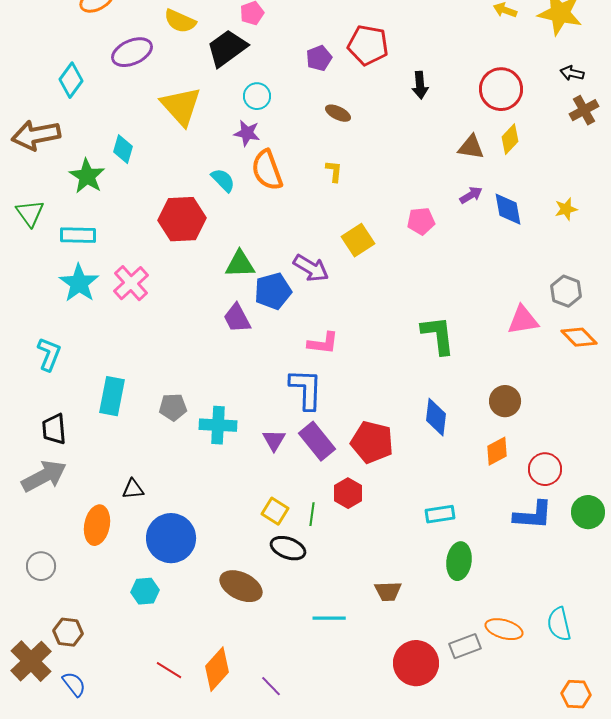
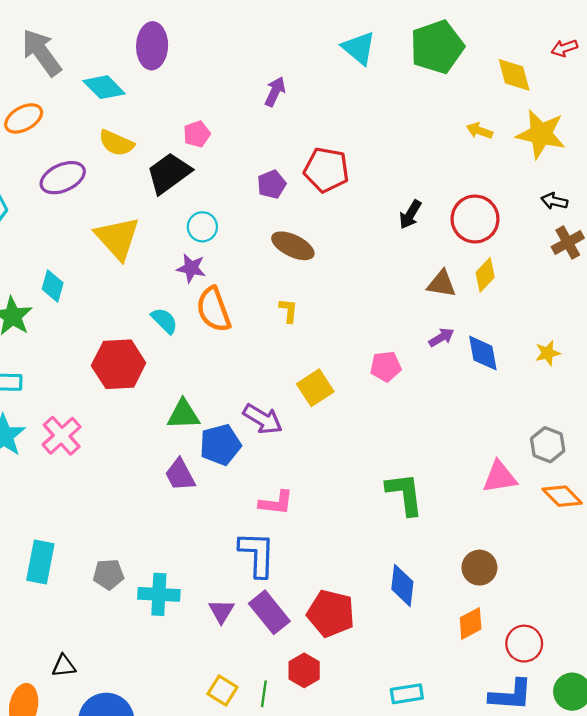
black arrow: (420, 85) -> (410, 215), moved, turned 36
brown ellipse: (338, 113) -> (293, 246), size x1.5

